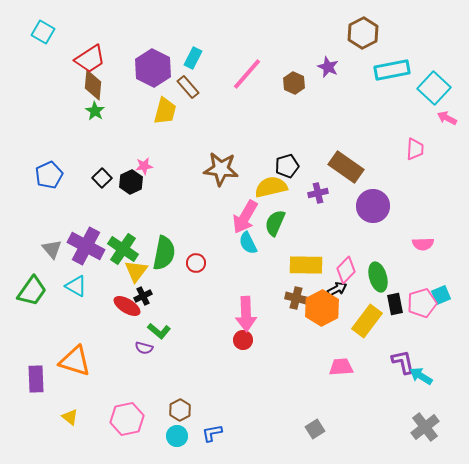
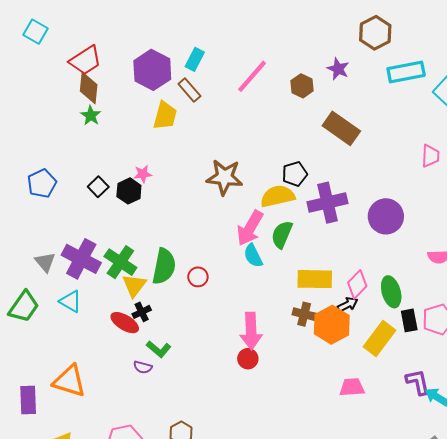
brown rectangle: (346, 167) -> (341, 128), moved
purple cross: (318, 193) -> (327, 203), size x1.8

